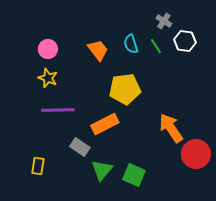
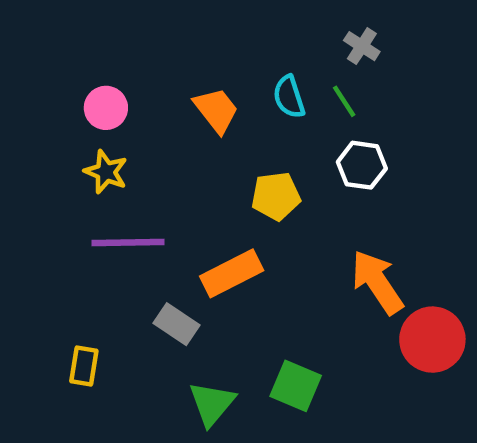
white hexagon: (185, 41) -> (362, 165), moved
yellow pentagon: (125, 89) -> (276, 196), size x0.7
green triangle: (102, 170) -> (212, 404), moved

